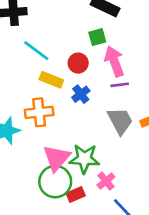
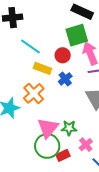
green square: (97, 37) -> (77, 35), size x1.6
orange cross: (39, 112) -> (34, 93), turned -35
green star: (84, 159) -> (69, 128), size x0.7

